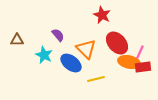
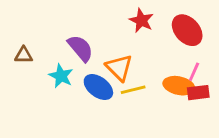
purple semicircle: (58, 35) -> (80, 48), size x1.5
red ellipse: (117, 43) -> (187, 30), moved
yellow line: (96, 79) -> (133, 90), moved

